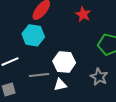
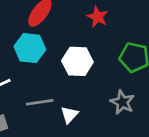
white hexagon: (64, 62) -> (77, 61), moved
white triangle: (60, 85) -> (69, 115), turned -32

